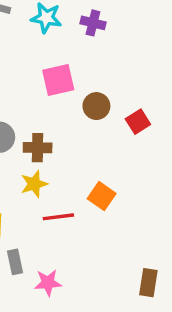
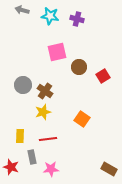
brown cross: (38, 148) -> (45, 91), turned 35
red line: (58, 217) -> (48, 139), moved
brown rectangle: (148, 283) -> (109, 169), turned -70

